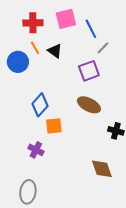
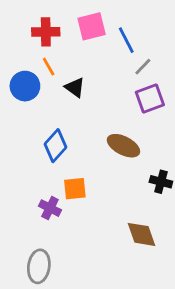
black triangle: (55, 51) -> (75, 87), moved
purple square: (89, 71) -> (150, 98), moved
orange square: (54, 126) -> (75, 189), moved

